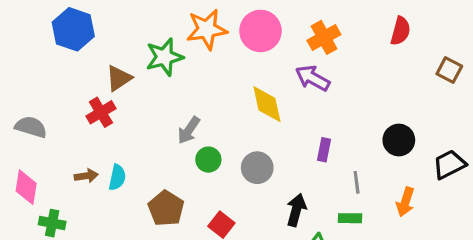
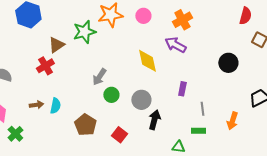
pink circle: (260, 31) -> (143, 16), size x0.6
red semicircle: (400, 31) -> (245, 16), moved
black circle: (399, 140) -> (228, 63), moved
black arrow: (296, 210) -> (154, 120), moved
green cross: (52, 223) -> (15, 134), turned 35

